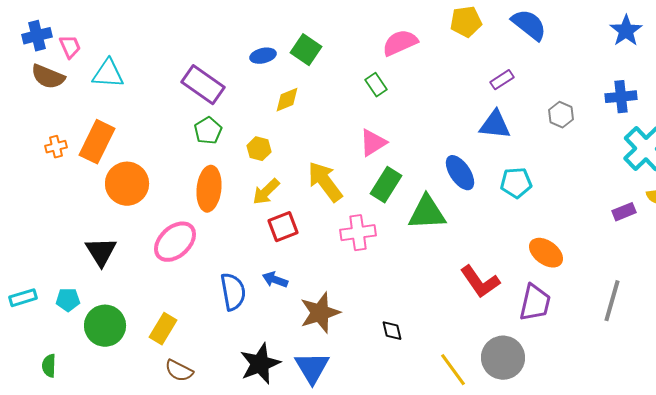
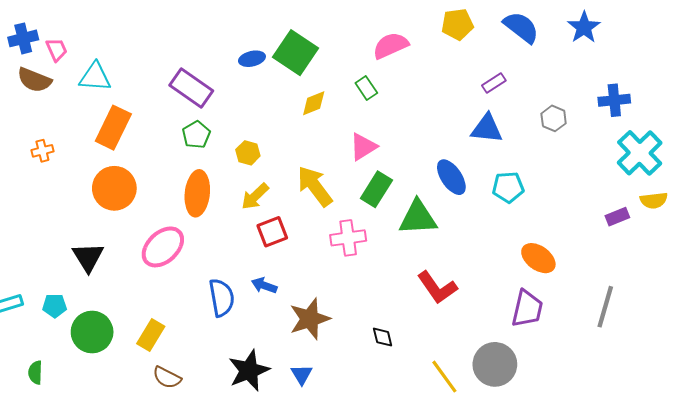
blue star: (626, 31) -> (584, 27), moved
green square: (306, 50) -> (295, 53), size x1.4
yellow diamond: (287, 100) -> (314, 103), moved
orange rectangle: (97, 142) -> (113, 128), moved
red L-shape: (480, 282) -> (437, 287), moved
blue triangle: (312, 368) -> (302, 375), size x0.6

